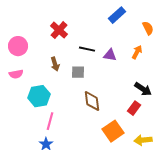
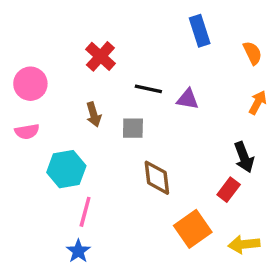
blue rectangle: (117, 15) -> (200, 31), turned -66
orange arrow: (137, 52) -> (258, 103), moved
black arrow: (143, 89) -> (244, 157), turned 36

